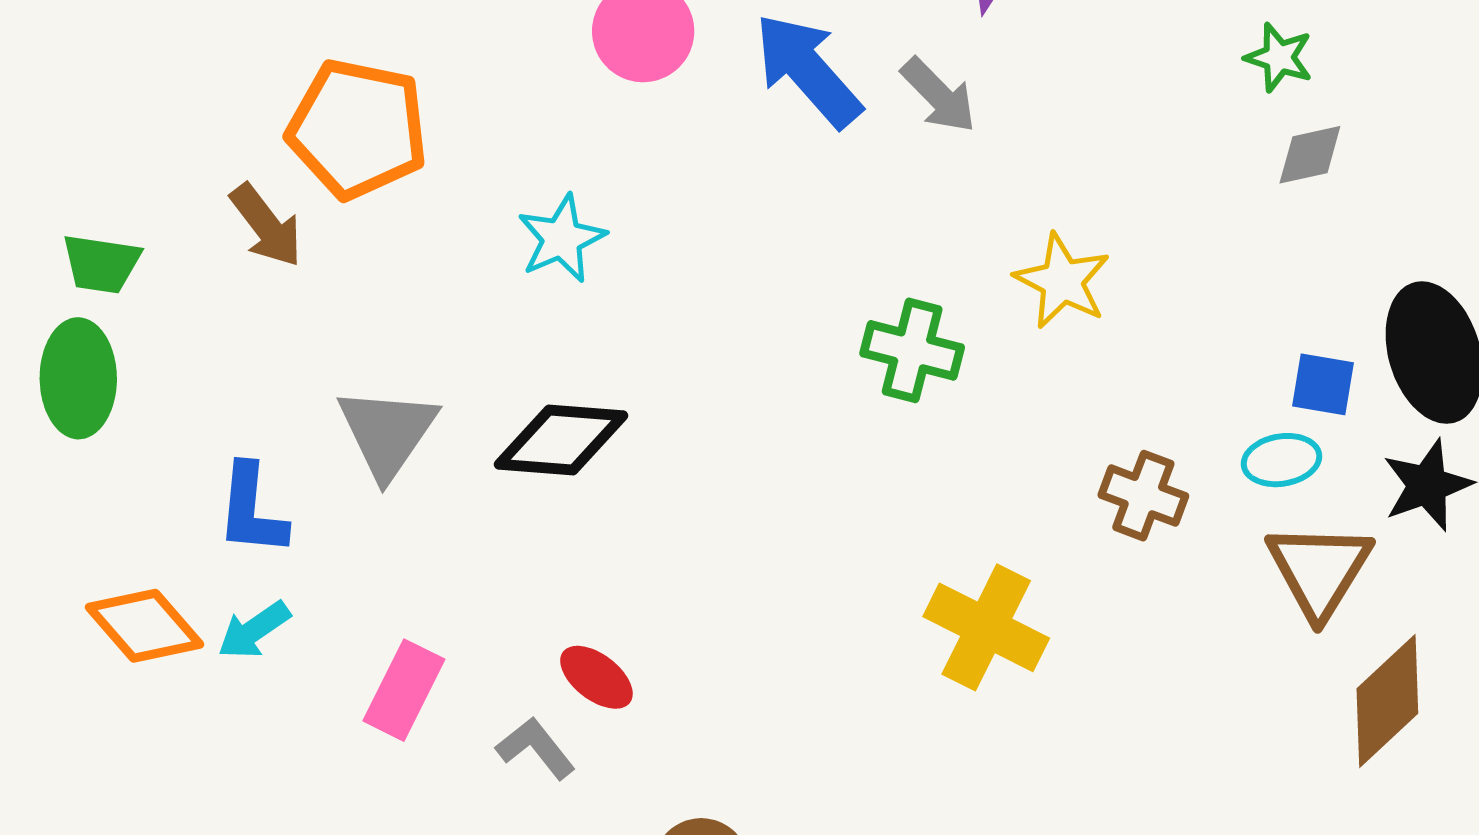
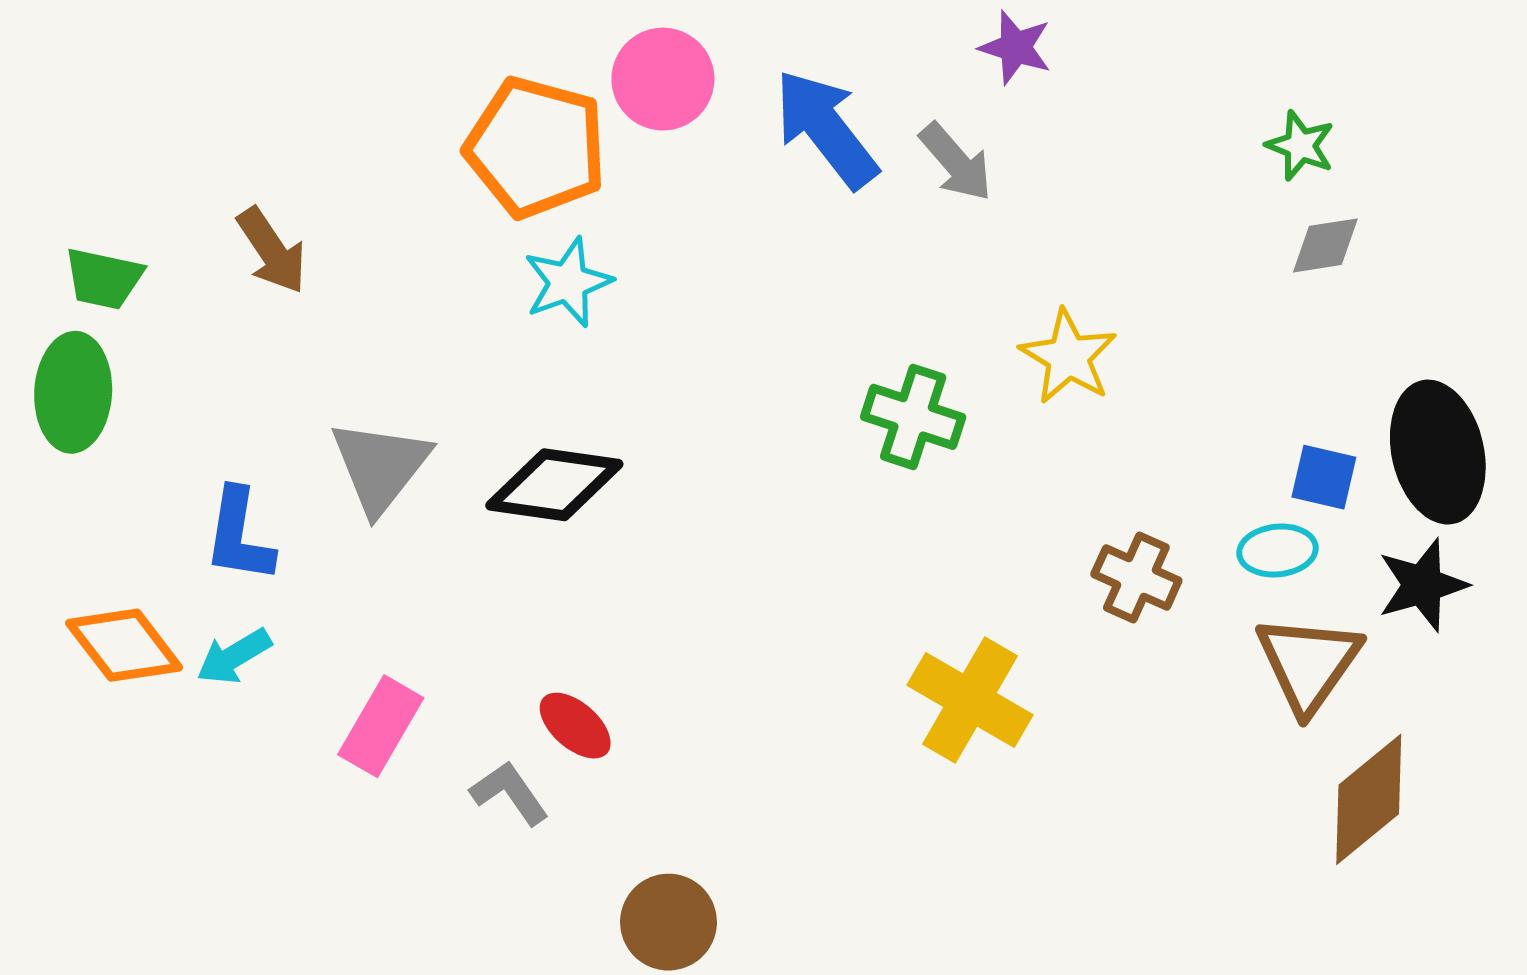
orange pentagon: (358, 129) -> (536, 147), moved

